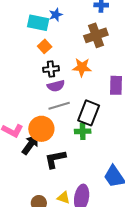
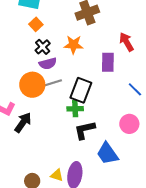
black cross: (51, 69) -> (43, 47), turned -35
orange circle: (41, 129) -> (32, 85), moved
black L-shape: (55, 159) -> (85, 130), moved

